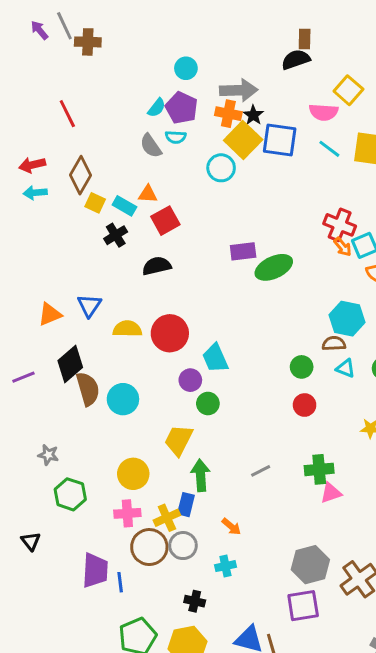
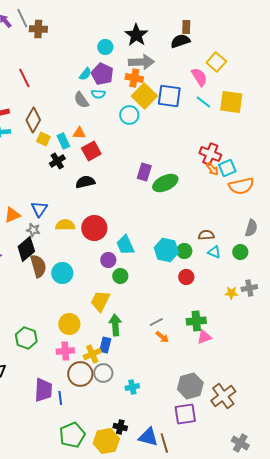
pink semicircle: (324, 112) -> (199, 77), turned -126
black star: (253, 115) -> (136, 35), moved, size x1.6
cyan rectangle: (124, 206) -> (63, 141), turned 35
purple rectangle: (243, 251) -> (144, 172), turned -66
cyan hexagon: (347, 319) -> (166, 250), moved
gray star: (48, 455) -> (33, 230), moved
orange arrow: (231, 527) -> (162, 337), moved
black cross: (195, 601) -> (120, 427), moved

